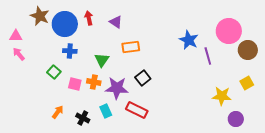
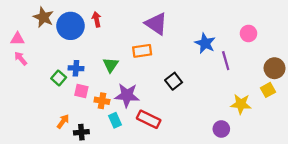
purple triangle: (116, 22) -> (156, 24), moved, size x1.6
pink circle: (229, 31) -> (248, 33), size x0.6
brown circle: (248, 50) -> (275, 68), moved
blue cross: (70, 51) -> (76, 68), moved
black square: (143, 78) -> (174, 81), moved
orange cross: (94, 82) -> (102, 101), moved
black cross: (83, 118) -> (81, 132), moved, turned -32
purple circle: (236, 119) -> (221, 129), moved

